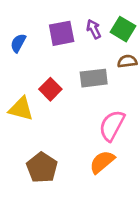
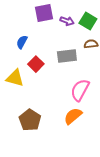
purple arrow: (94, 29) -> (67, 21), turned 136
purple square: (62, 33) -> (44, 13), moved
blue semicircle: (18, 43) -> (22, 42), moved

